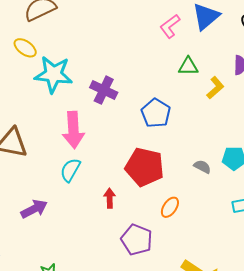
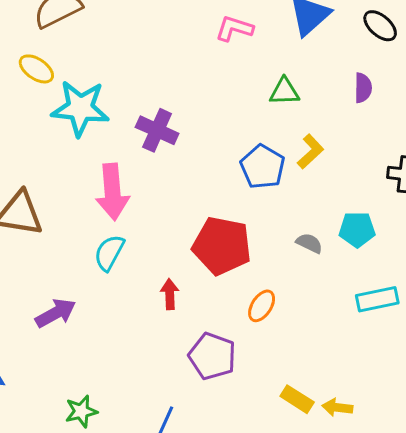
pink L-shape: (170, 26) -> (234, 28), moved, turned 55
yellow L-shape: (215, 88) -> (310, 151), moved
blue pentagon: (156, 113) -> (263, 167), moved

